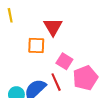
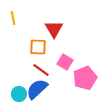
red line: (56, 82) -> (41, 70), moved, turned -30

